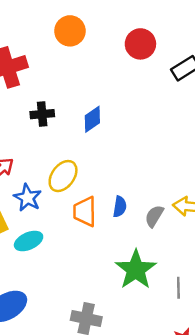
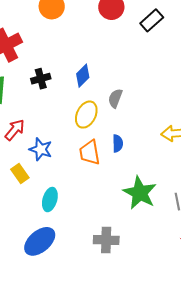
yellow ellipse: (63, 176) -> (86, 115), moved
gray semicircle: (154, 216) -> (115, 98), moved
cyan ellipse: (29, 241) -> (50, 200), moved, turned -40

